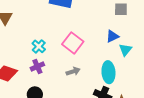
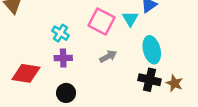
cyan triangle: (125, 50) -> (130, 19), moved
purple cross: (37, 66) -> (63, 58), turned 32

